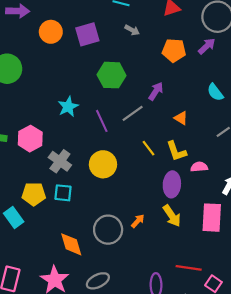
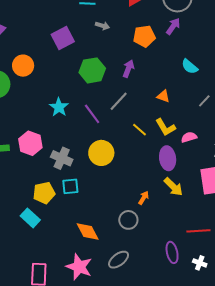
orange circle: (51, 32) -> (23, 66), moved
purple arrow: (156, 91) -> (128, 69), moved
gray circle: (108, 230) -> (128, 220), moved, size x0.7

